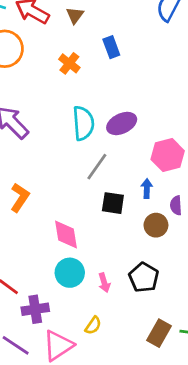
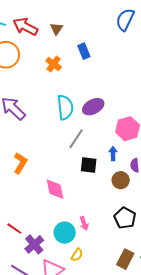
cyan circle: (70, 273) -> (65, 233), moved
black pentagon: (144, 277) -> (125, 218), moved
purple cross: (35, 309) -> (34, 244), turned -30

